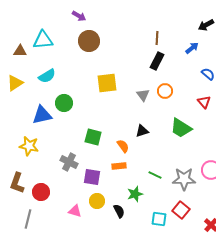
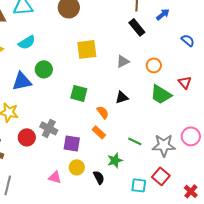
blue arrow: (192, 48) -> (163, 14), moved
black rectangle: (157, 61) -> (137, 27), turned -66
orange circle: (165, 91) -> (154, 65), moved
gray triangle: (143, 95) -> (123, 61), turned 40
red triangle: (204, 102) -> (185, 82), moved
green square: (93, 137) -> (79, 93), moved
orange rectangle: (119, 166) -> (99, 132), turned 48
red circle: (41, 192) -> (27, 137), moved

